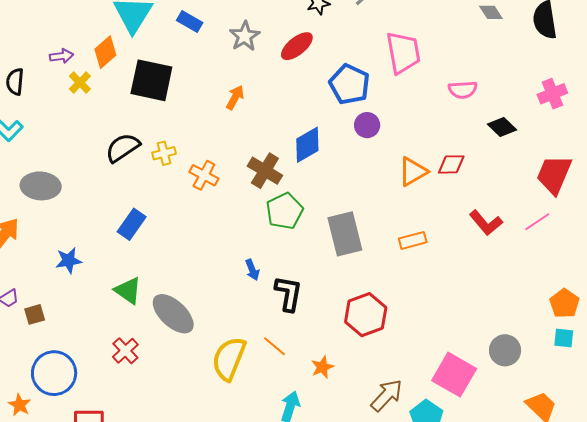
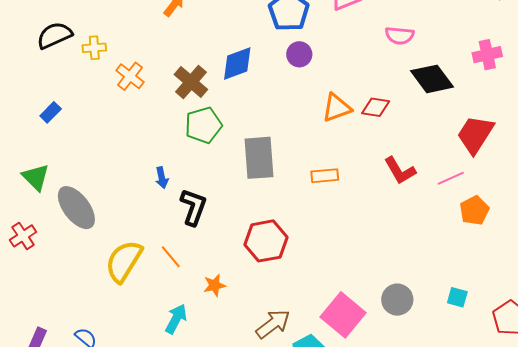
black diamond: (502, 127) -> (432, 79), size x1.5
blue rectangle: (132, 224) -> (51, 112), size x0.7
orange pentagon: (564, 303) -> (474, 210), moved

